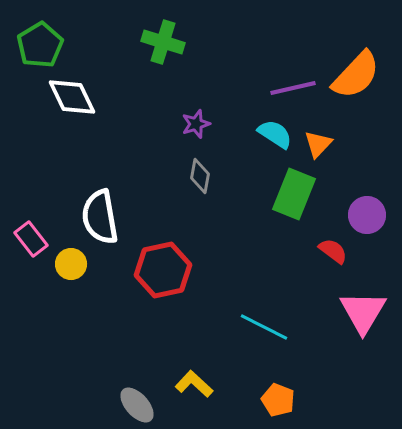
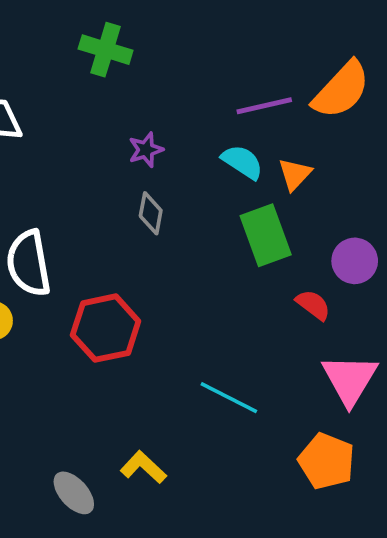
green rectangle: (294, 194) -> (266, 235), turned -42
orange pentagon: (278, 400) -> (327, 461), moved, size x1.4

